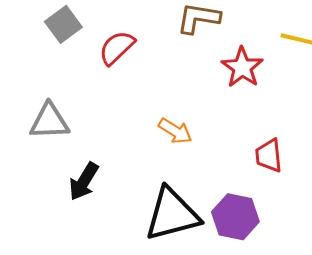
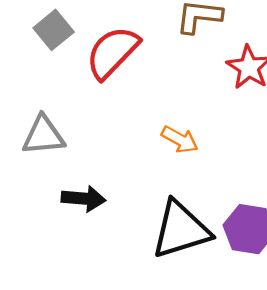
red semicircle: (117, 48) -> (112, 52), size x1.4
black arrow: (84, 181) -> (84, 199), turned -114

